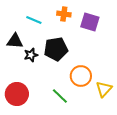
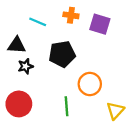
black star: (31, 55) -> (26, 66), moved
yellow triangle: (104, 89) -> (115, 111), moved
green line: (60, 96) -> (67, 106), turned 42

